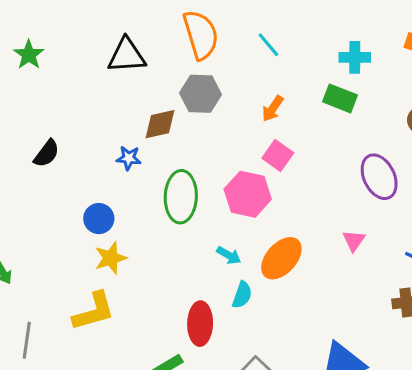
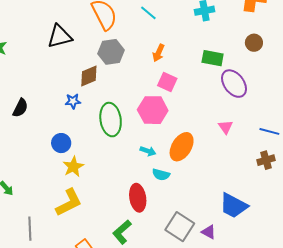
green rectangle: (340, 98) -> (213, 58), moved
cyan semicircle: (242, 295) -> (161, 175), turned 96

